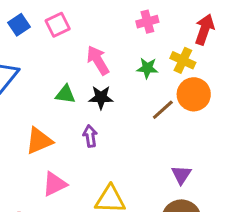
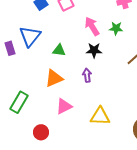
green star: (147, 68) -> (116, 28), moved
green triangle: (65, 94) -> (59, 50), moved

